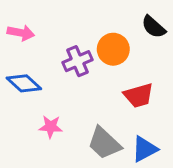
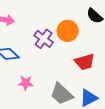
purple cross: (77, 61) -> (44, 39), turned -30

